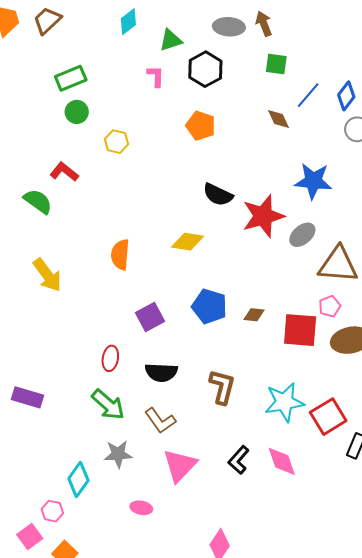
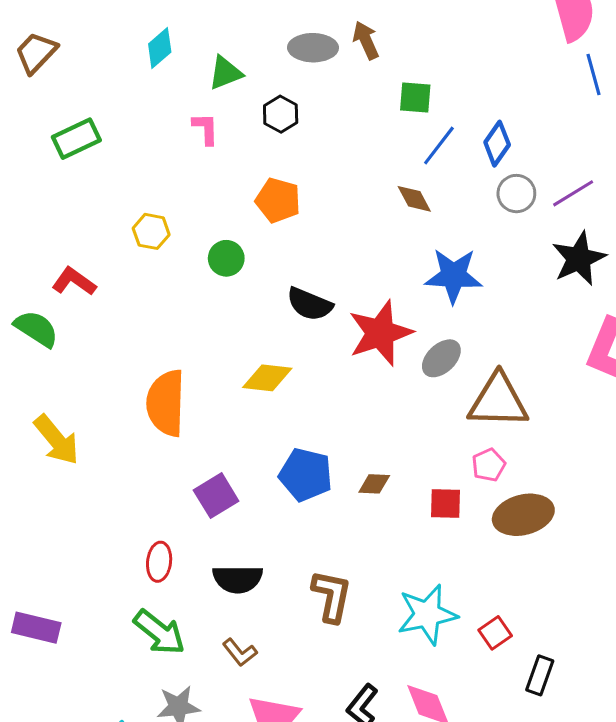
green square: (276, 64) -> (415, 98), moved
black hexagon: (205, 69) -> (281, 114), size x0.7
green circle: (77, 112) -> (226, 258), moved
brown diamond: (278, 119) -> (414, 199), moved
orange semicircle: (120, 255) -> (166, 403), size x1.4
red square: (300, 330) -> (445, 504), size x0.6
red square: (328, 417) -> (495, 633), size x0.6
brown L-shape: (160, 421) -> (240, 652), size x0.7

